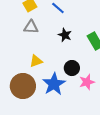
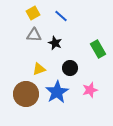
black star: (65, 35) -> (55, 43), moved
black circle: (72, 68) -> (70, 68), moved

